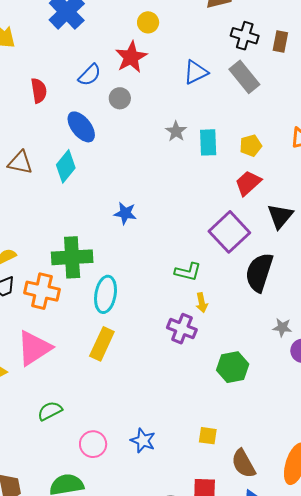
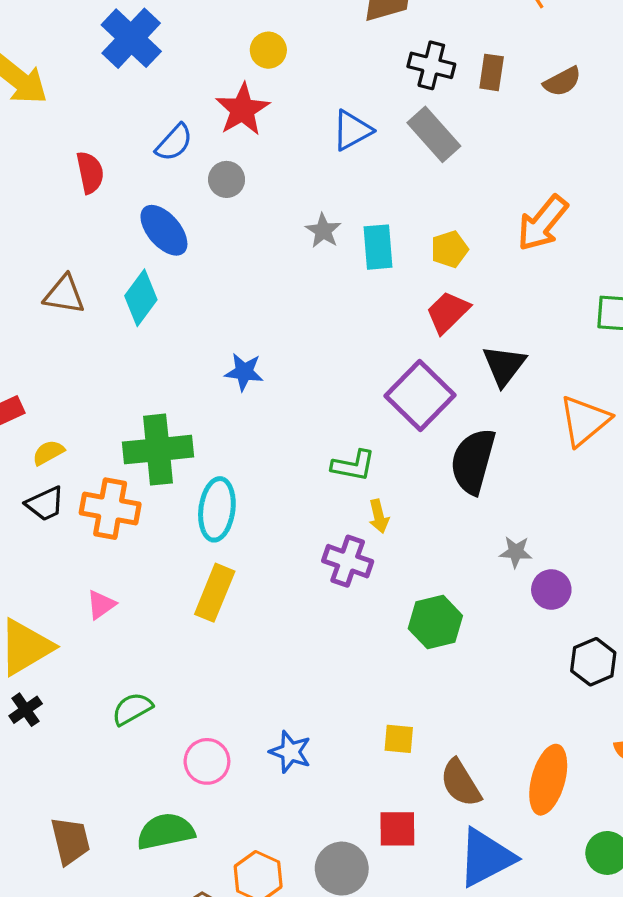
pink triangle: (34, 348) -> (101, 605), size x0.5

